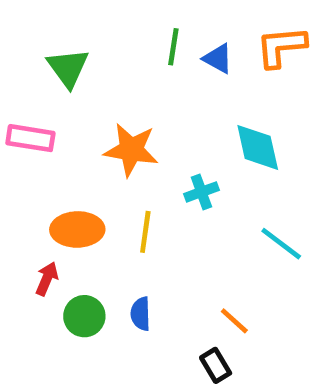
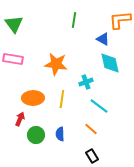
blue triangle: (218, 58) -> (103, 39), moved
green triangle: (68, 68) -> (14, 24), moved
cyan line: (281, 244) -> (99, 106), moved
orange line: (234, 321) -> (91, 129), moved

